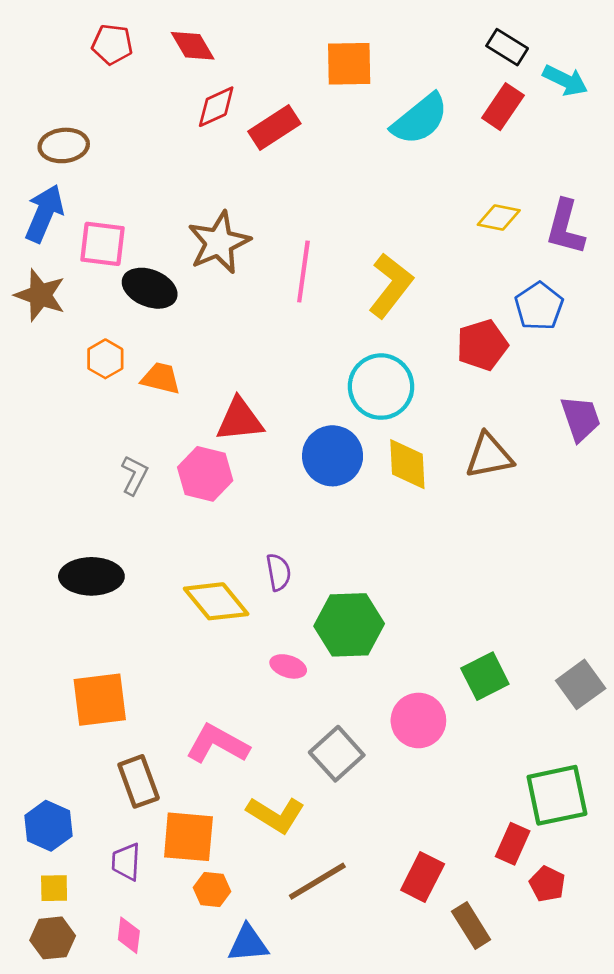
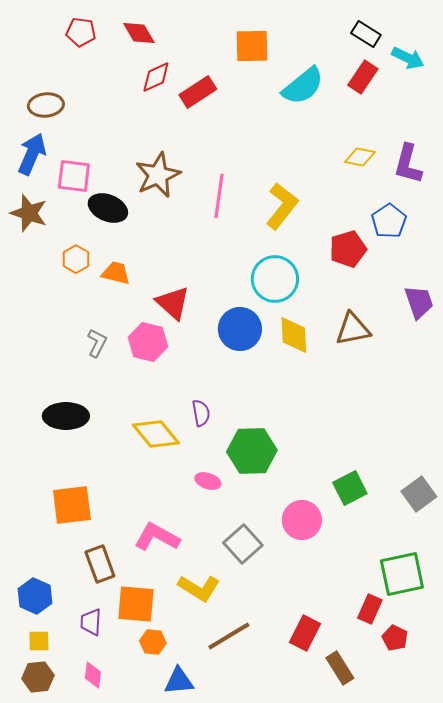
red triangle: (240, 420) -> (173, 303), turned 48

